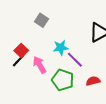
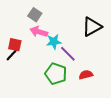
red square: (21, 51) -> (15, 45), turned -32
pink arrow: (39, 65) -> (39, 32), moved, turned -42

